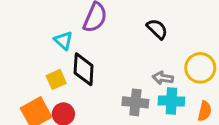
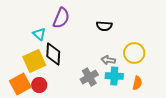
black semicircle: (157, 29) -> (104, 26), turned 140
yellow square: (56, 79) -> (34, 61), size x1.6
gray cross: (135, 102) -> (89, 77), turned -36

